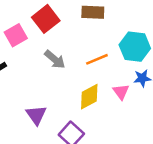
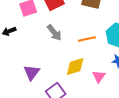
pink triangle: (121, 92) -> (99, 76), moved

